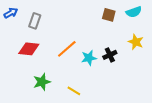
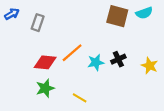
brown square: (109, 15) -> (117, 16), size x1.5
yellow star: (136, 42) -> (150, 66), moved
red diamond: (29, 49) -> (45, 62), moved

